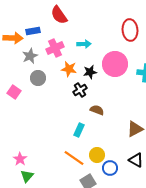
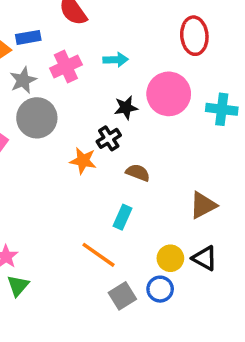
orange star: (69, 69) -> (83, 161), moved
gray circle: (38, 78) -> (37, 118), size x1.5
cyan rectangle: (79, 130) -> (122, 217), moved
yellow circle: (97, 155) -> (170, 258), moved
blue circle: (110, 168) -> (160, 289), moved

